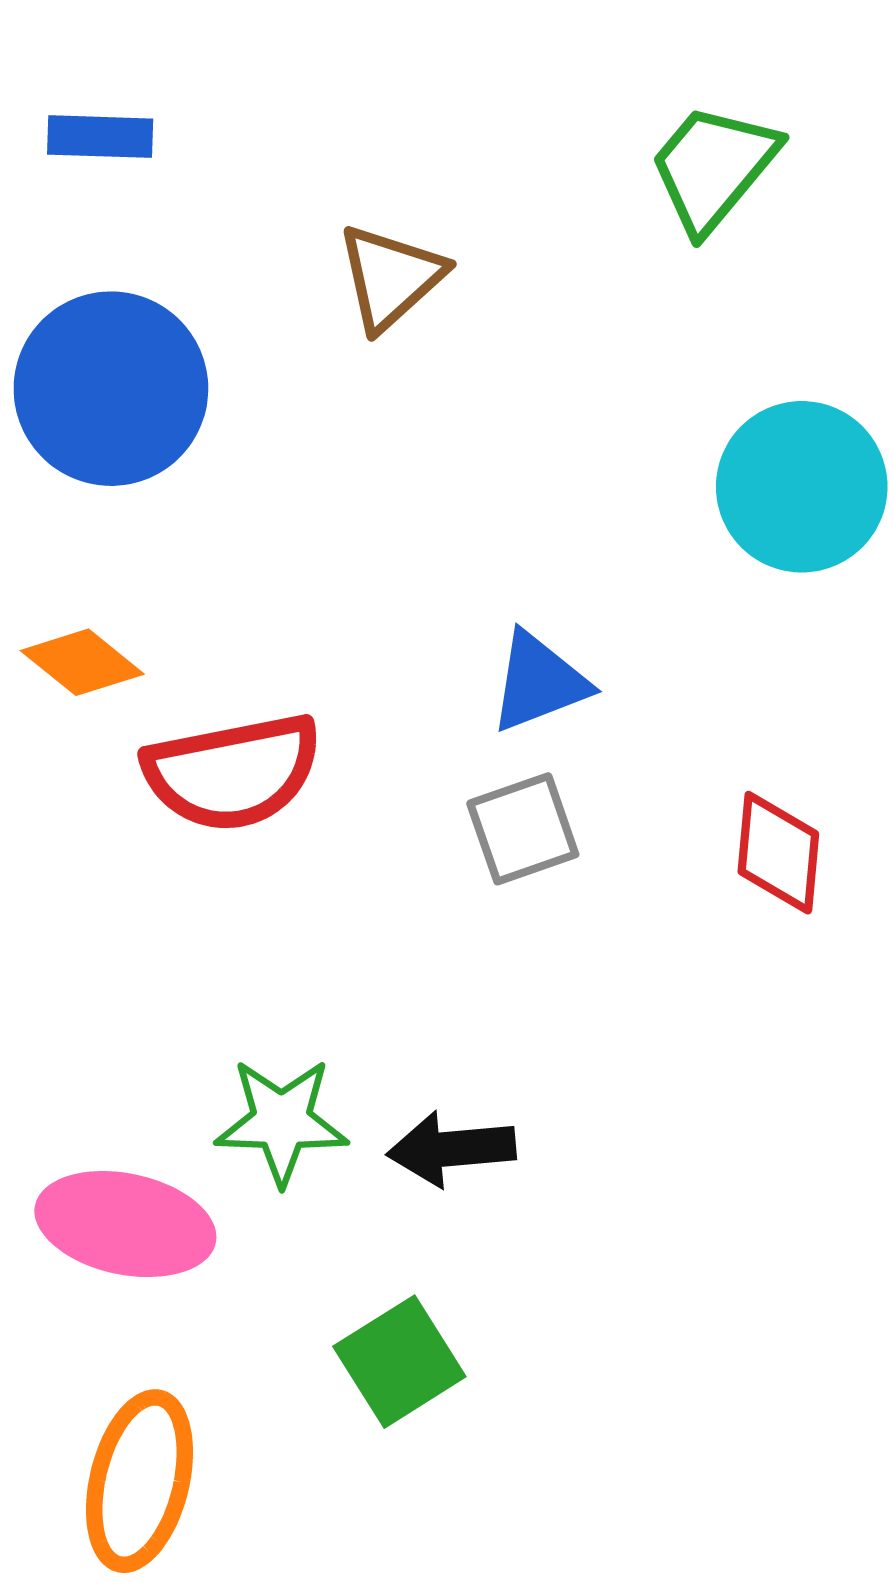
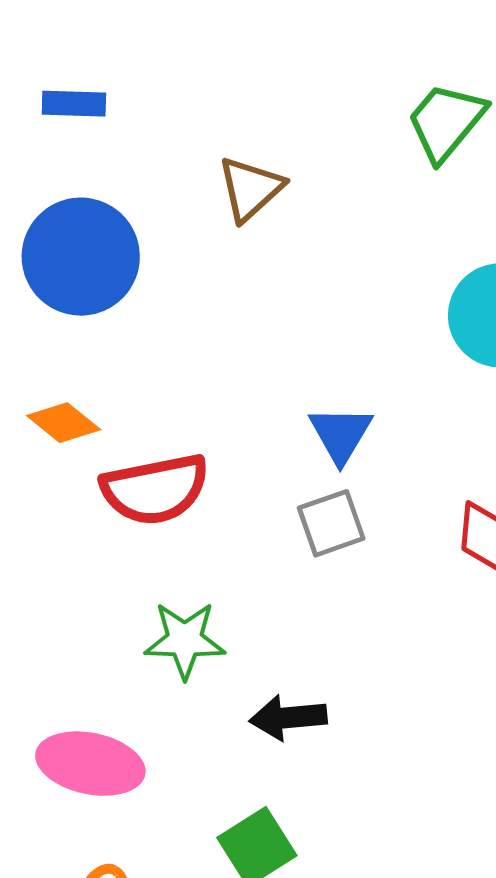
blue triangle: (539, 682) -> (341, 434), turned -38
green star: (282, 1121) -> (185, 640), moved

